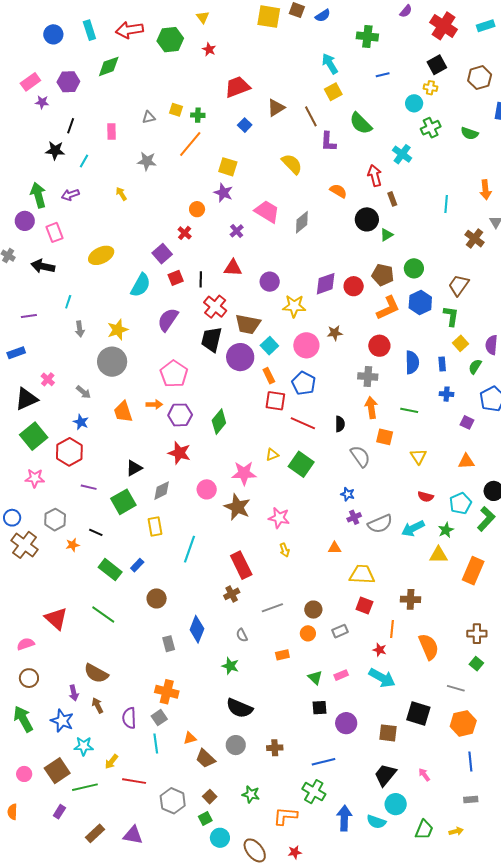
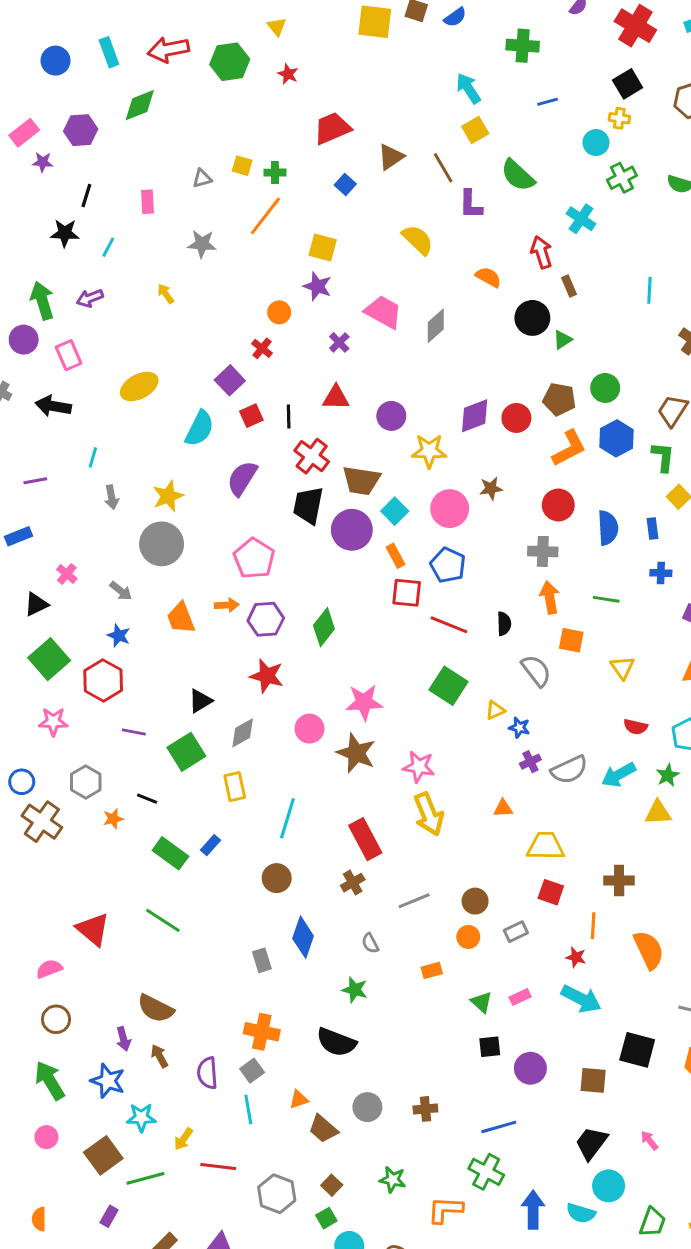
black triangle: (26, 399) -> (36, 604), size x0.7
yellow triangle: (272, 455) -> (495, 710), moved
yellow arrow: (284, 550) -> (429, 814), size x2.0
brown circle: (157, 598) -> (277, 878), moved
black semicircle: (239, 708) -> (336, 1042), moved
pink circle: (24, 774) -> (46, 1137), moved

